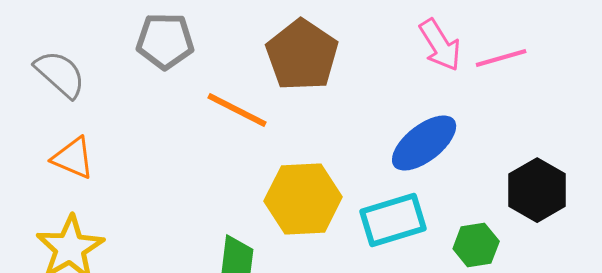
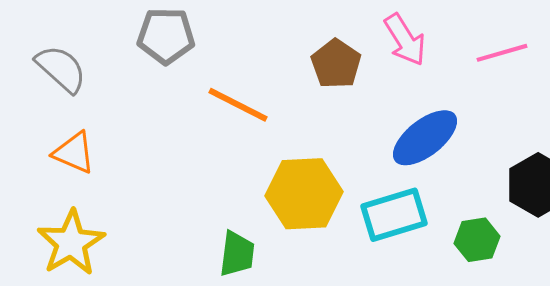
pink arrow: (440, 45) -> (405, 40), moved
brown pentagon: (302, 55) -> (336, 64), moved, size x0.7

